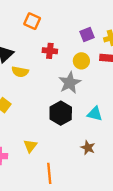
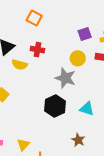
red cross: (50, 51) -> (37, 50), moved
gray star: (70, 83) -> (65, 78), turned -30
yellow triangle: (30, 146) -> (23, 145), moved

